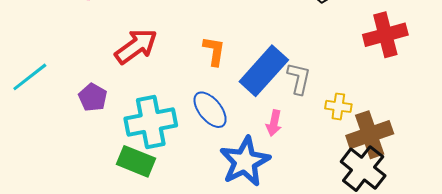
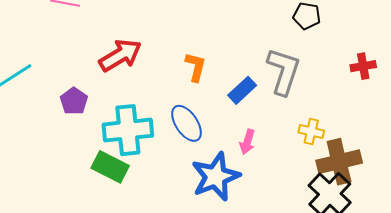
red cross: (385, 35) -> (363, 66), size x0.6
blue rectangle: (264, 71) -> (242, 90), size x0.6
gray L-shape: (299, 78) -> (284, 71), moved, size x1.5

